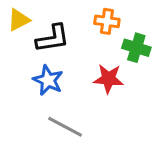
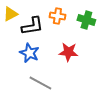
orange cross: (107, 21) -> (57, 16), moved
green cross: (136, 48) -> (86, 20), moved

